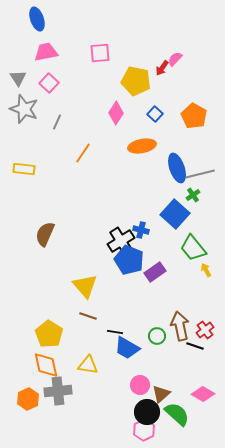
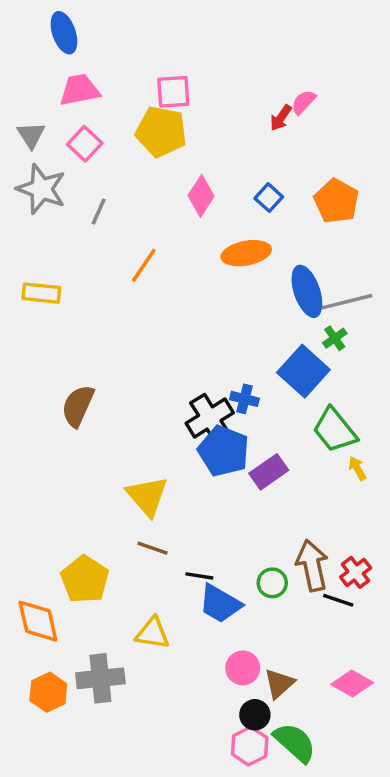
yellow pentagon: (136, 81) -> (161, 132), moved
orange diamond: (46, 365) -> (38, 621), moved
black circle: (147, 412) -> (255, 715), size x0.7
green semicircle: (177, 414) -> (295, 743), moved

